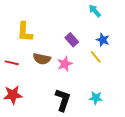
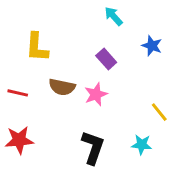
cyan arrow: (95, 11) -> (114, 16), moved
blue star: (103, 40) -> (152, 46), moved
yellow line: (96, 57) -> (159, 112), moved

